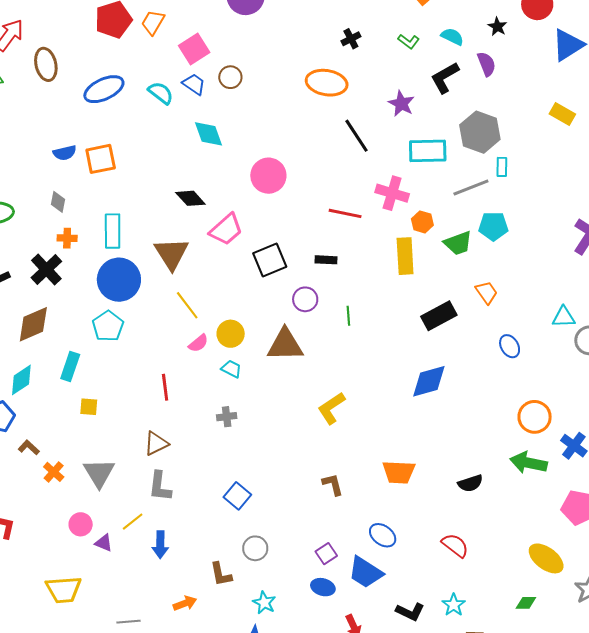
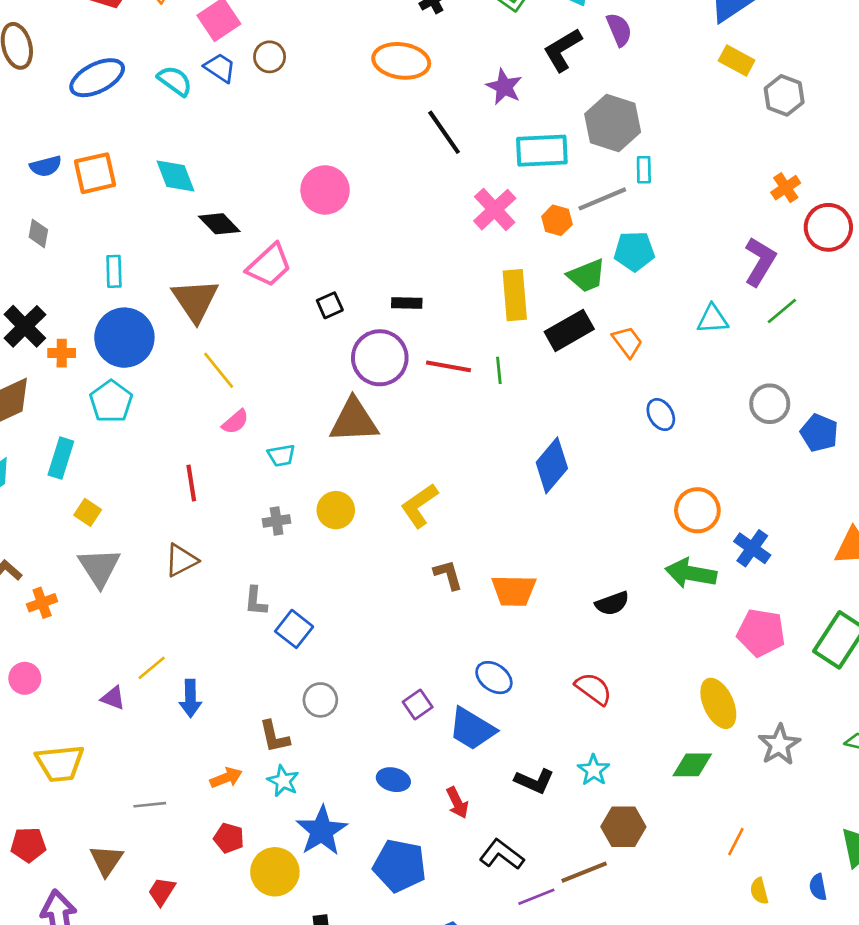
yellow rectangle: (562, 114) -> (737, 60), moved
cyan diamond: (208, 134) -> (175, 176), moved
pink cross: (392, 193) -> (495, 210), turned 32
red line: (345, 213) -> (449, 366), moved
orange hexagon: (422, 222) -> (557, 220), moved
cyan rectangle: (113, 231) -> (114, 271), size x0.7
orange cross: (67, 238) -> (62, 353), moved
black square: (270, 260) -> (330, 305), size x0.6
purple circle: (305, 299) -> (380, 358), size x1.6
green line: (348, 316) -> (499, 370), moved
black rectangle: (439, 316) -> (569, 330), moved
cyan triangle: (564, 317) -> (713, 319), moved
yellow circle: (231, 334) -> (336, 510), moved
cyan trapezoid: (231, 369) -> (281, 455), turned 145
blue diamond: (429, 381) -> (552, 465), turned -33
yellow square: (89, 407) -> (88, 512), turned 30
orange cross: (54, 472) -> (42, 603), turned 30
gray triangle: (99, 473) -> (99, 567), moved
brown L-shape: (333, 484) -> (448, 575), moved
gray L-shape: (160, 486) -> (256, 601), moved, size x0.7
pink circle: (81, 524) -> (25, 678), moved
yellow ellipse: (546, 558) -> (718, 703), turned 30
blue ellipse: (323, 587) -> (393, 780), moved
cyan star: (264, 603) -> (283, 781), moved
green diamond: (526, 603) -> (692, 765), size x1.4

